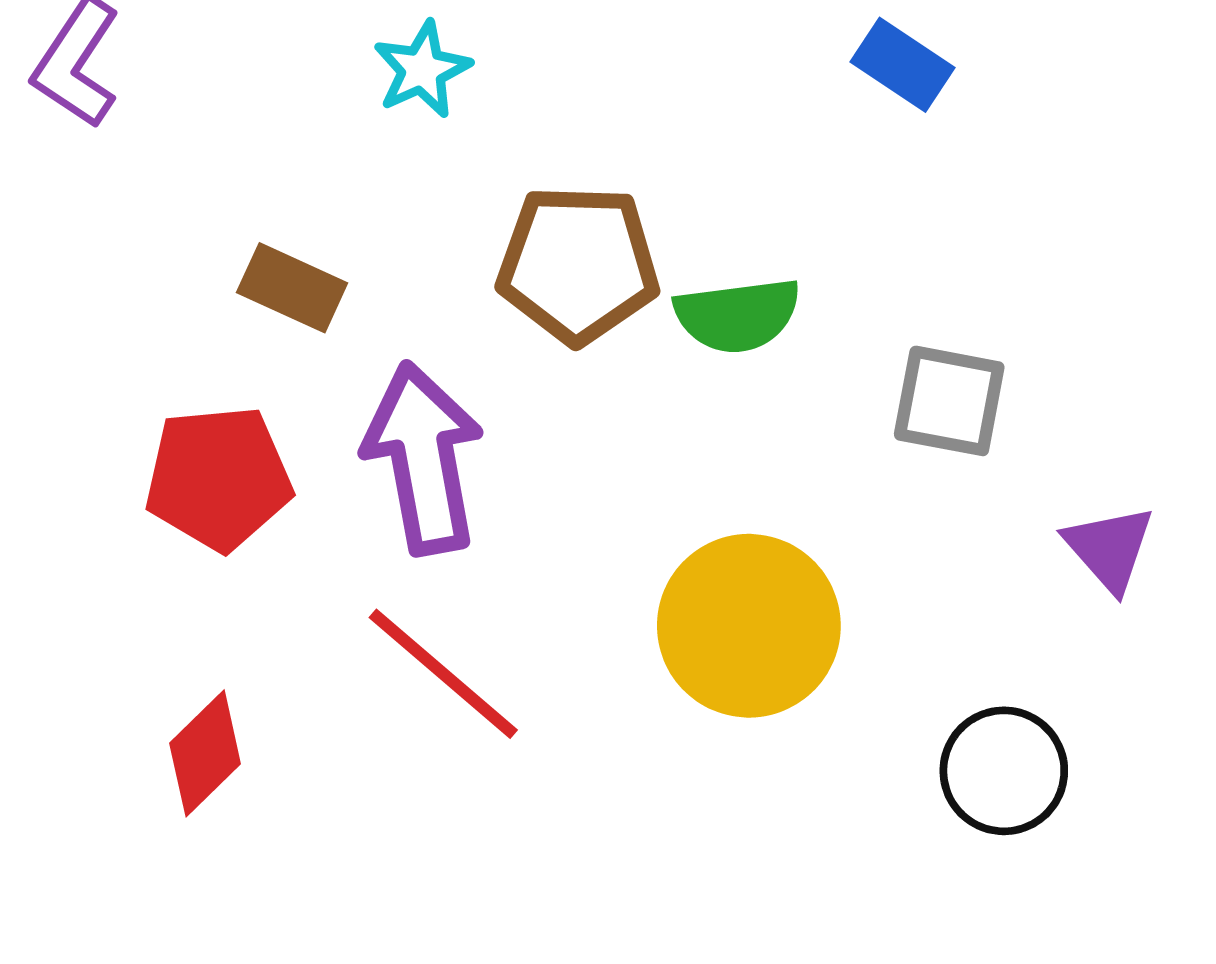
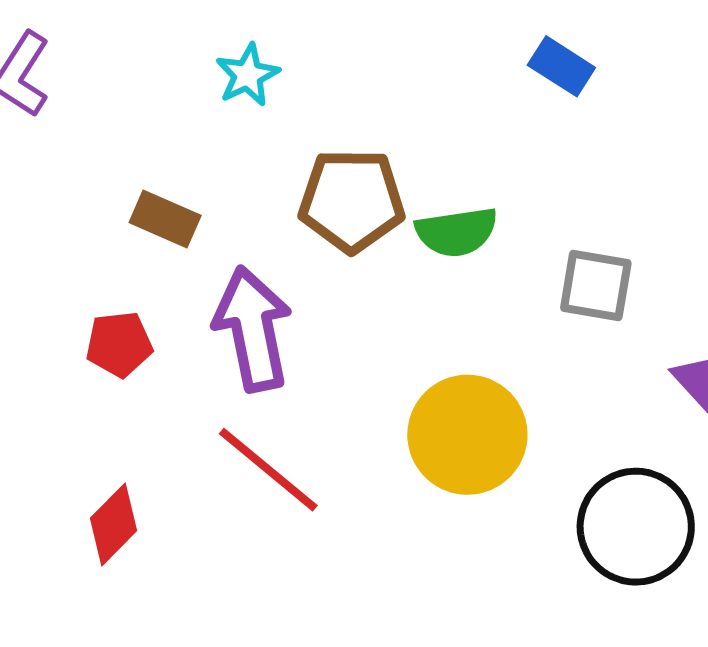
red pentagon: (218, 478) -> (119, 344), size x0.7
black circle: (1004, 771) -> (636, 527), size x1.4

